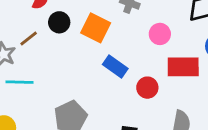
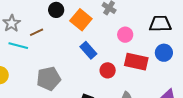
brown line: (29, 39) -> (37, 32), moved

